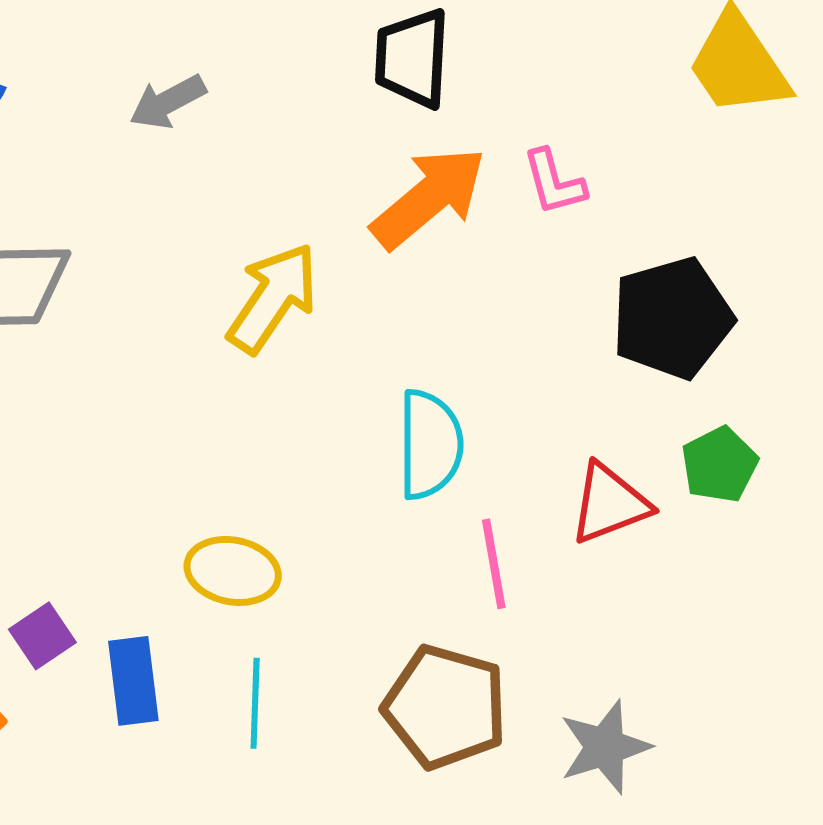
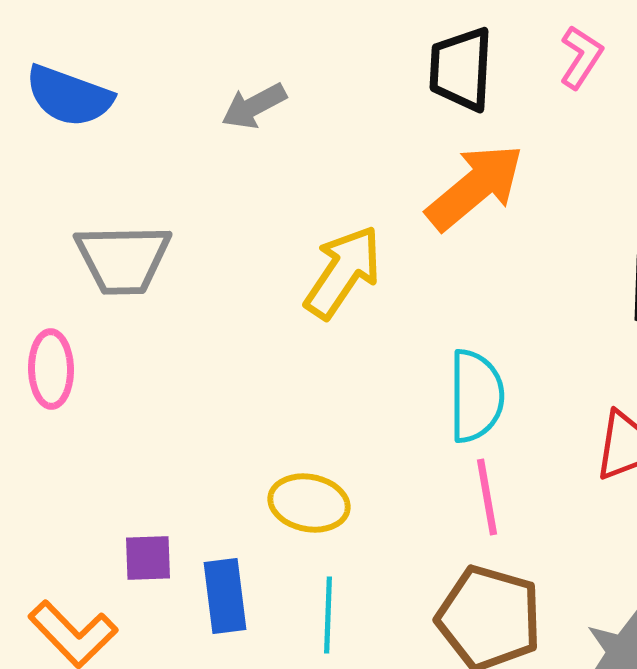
pink L-shape: (554, 182) -> (581, 57), moved, turned -132
pink line: (494, 564) -> (487, 497), moved
purple square: (42, 636) -> (148, 558), turned 32

